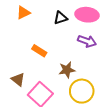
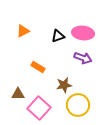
brown triangle: (18, 79) -> (18, 94), turned -40

